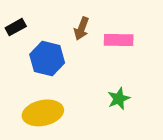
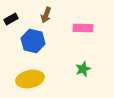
brown arrow: (82, 29) -> (46, 15), moved

